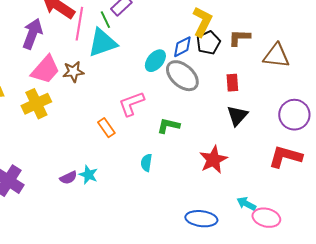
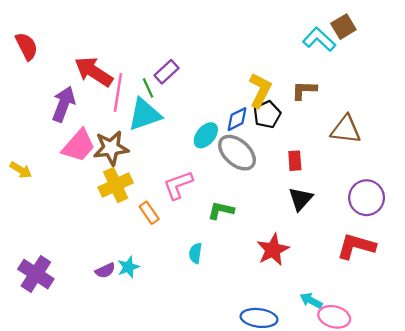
brown L-shape: (239, 38) -> (304, 90), moved
brown star: (73, 72) -> (111, 148), size x1.4
yellow cross: (36, 104) -> (116, 185), moved
cyan star: (88, 175) -> (128, 267), turned 30

